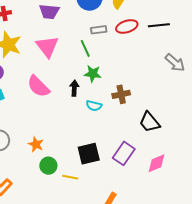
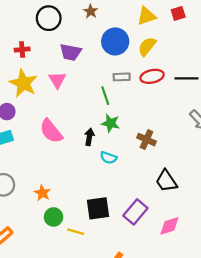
pink triangle: (47, 47) -> (57, 80), moved, size x0.7
brown cross: (121, 94) -> (146, 140), moved, turned 30

